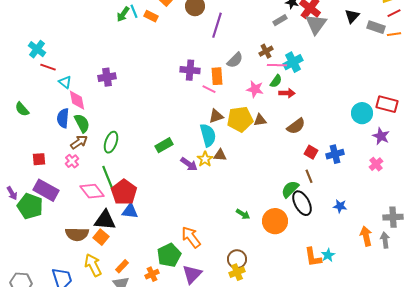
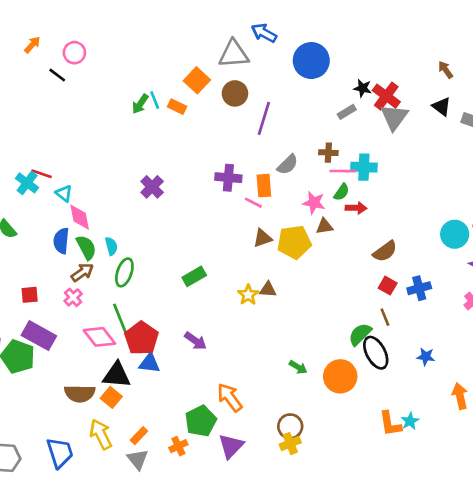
black triangle: (352, 16) -> (442, 107), turned -35
cyan cross: (37, 49) -> (27, 183), moved
brown cross: (266, 51) -> (328, 153), turned 32
cyan cross: (293, 62) -> (364, 167), turned 30
purple cross: (107, 77) -> (152, 187), moved, turned -36
brown triangle: (260, 120) -> (324, 226), moved
brown semicircle: (296, 126) -> (385, 251), moved
cyan semicircle: (208, 135) -> (111, 246), moved, size x0.6
purple arrow: (189, 164) -> (195, 341), moved

